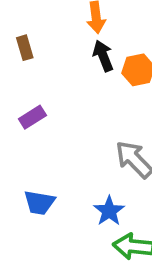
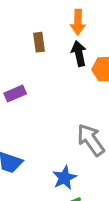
brown rectangle: (25, 48) -> (39, 42), moved

